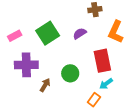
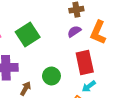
purple semicircle: (80, 33) -> (74, 31), moved

